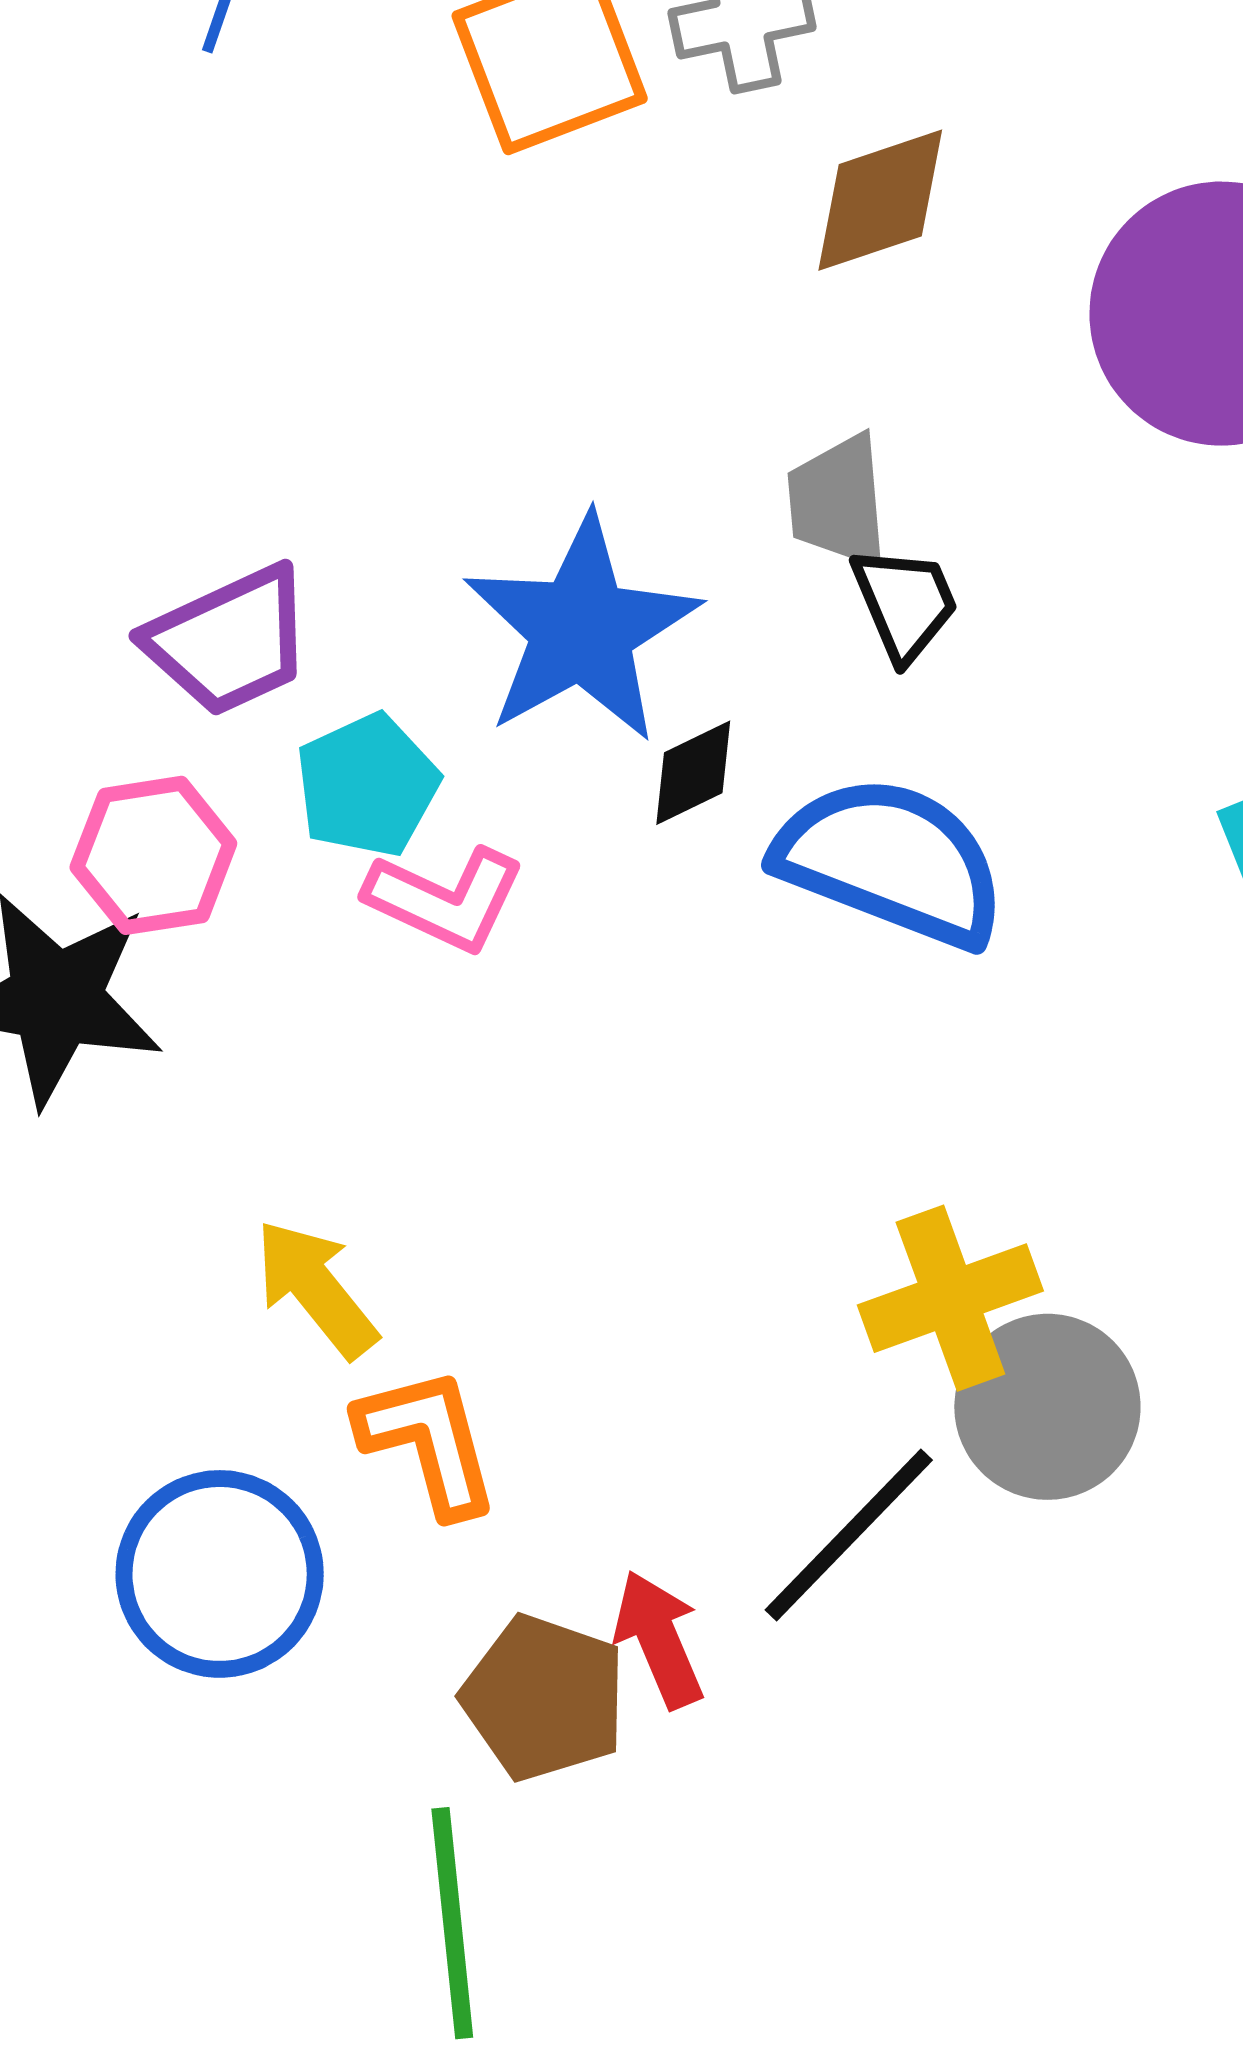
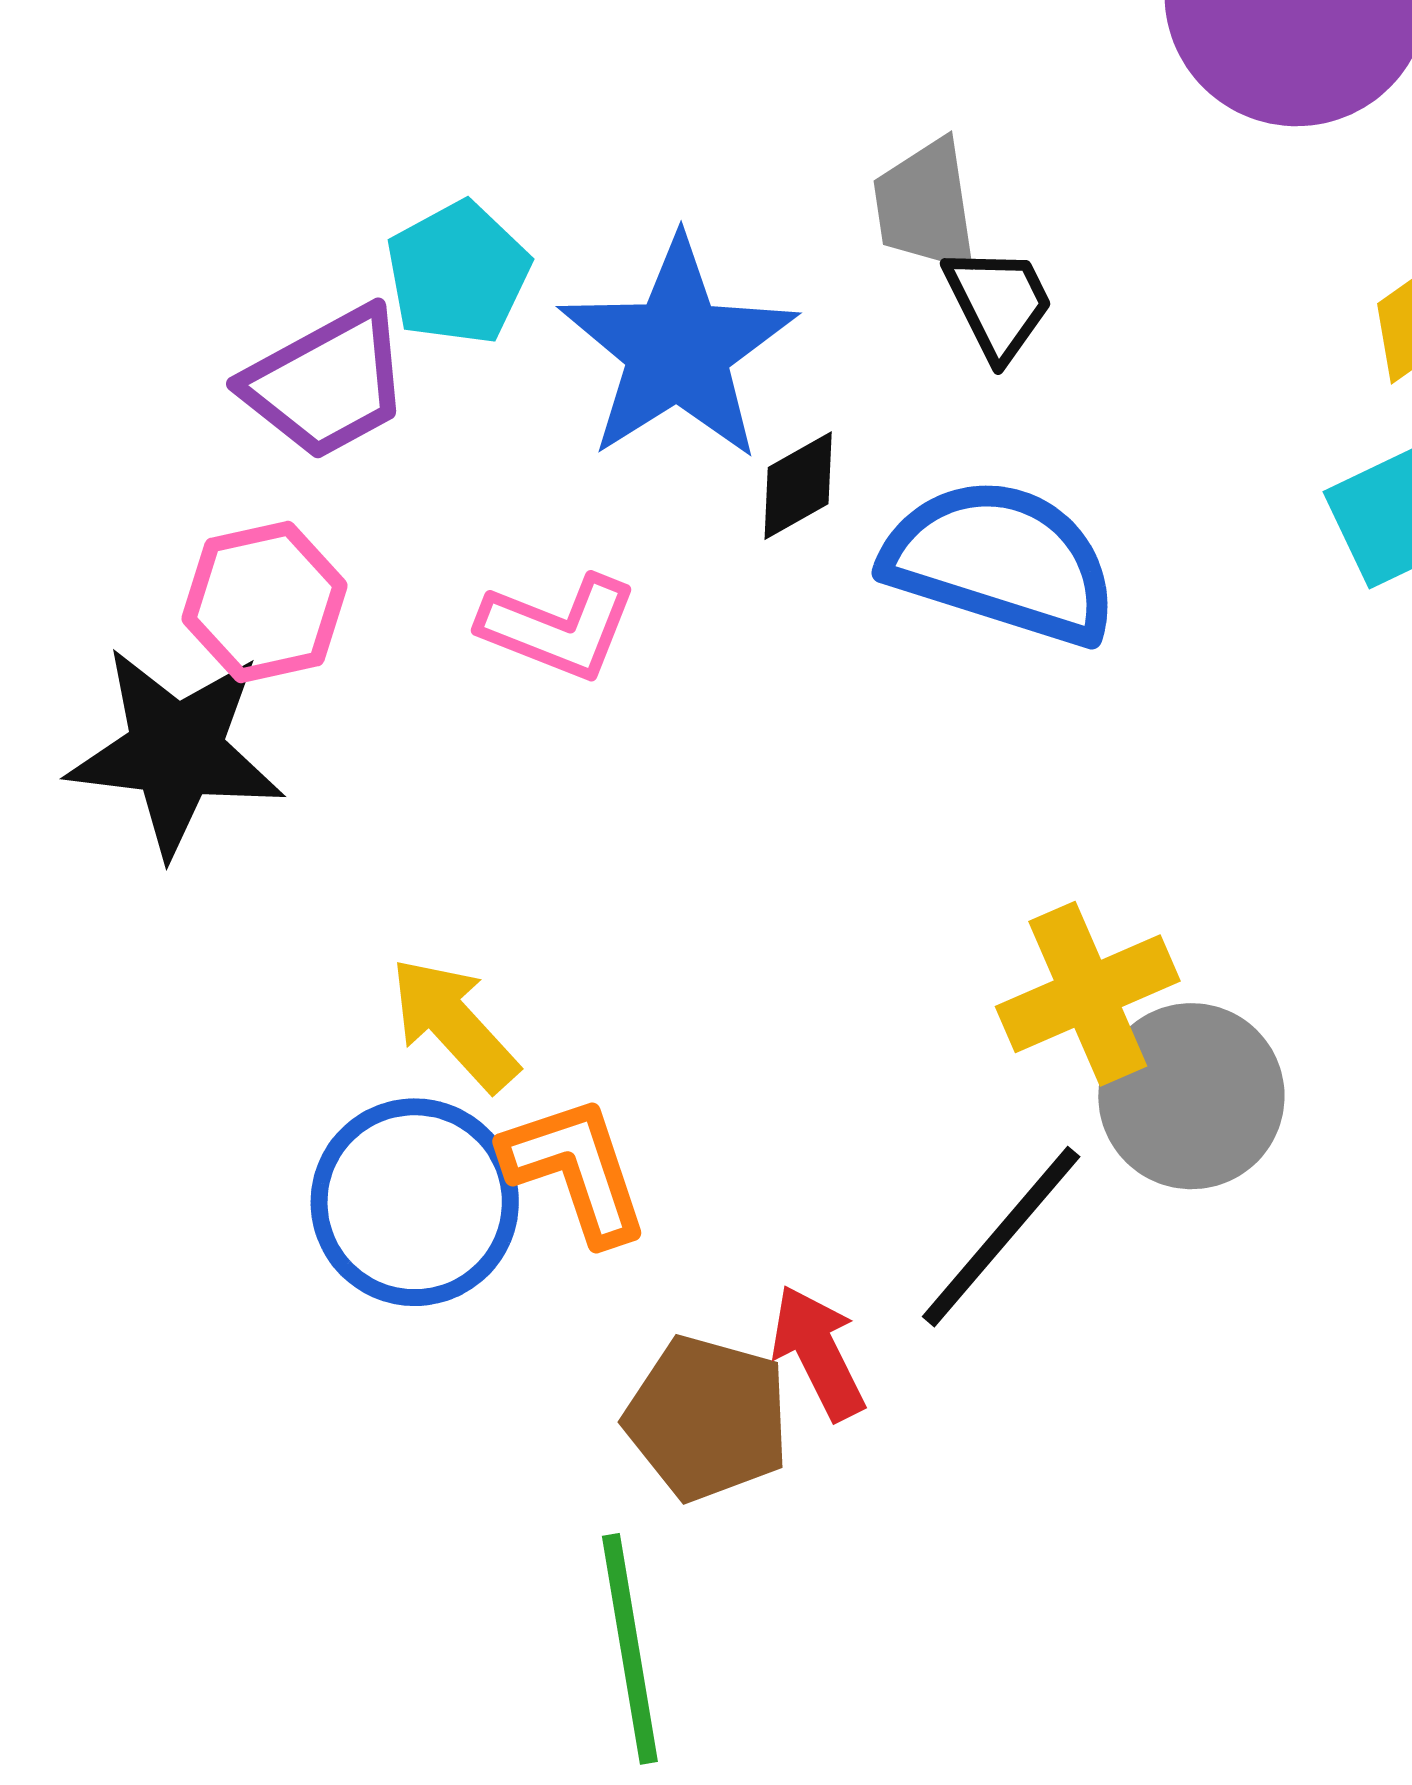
cyan pentagon: (367, 785) -> (458, 273), moved
blue circle: (220, 1574) -> (415, 1202), moved

